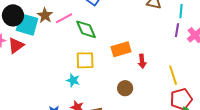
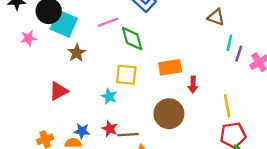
cyan line: (181, 11) -> (229, 43), moved
brown star: (45, 15) -> (77, 53), moved
red triangle: (16, 45) -> (59, 91), moved
brown circle: (125, 88) -> (169, 114), size x1.6

